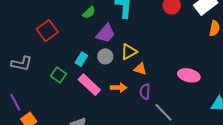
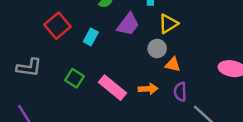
yellow triangle: (129, 52) -> (168, 24), moved
gray circle: (105, 56) -> (157, 48), moved
cyan rectangle: (81, 59) -> (91, 37), moved

